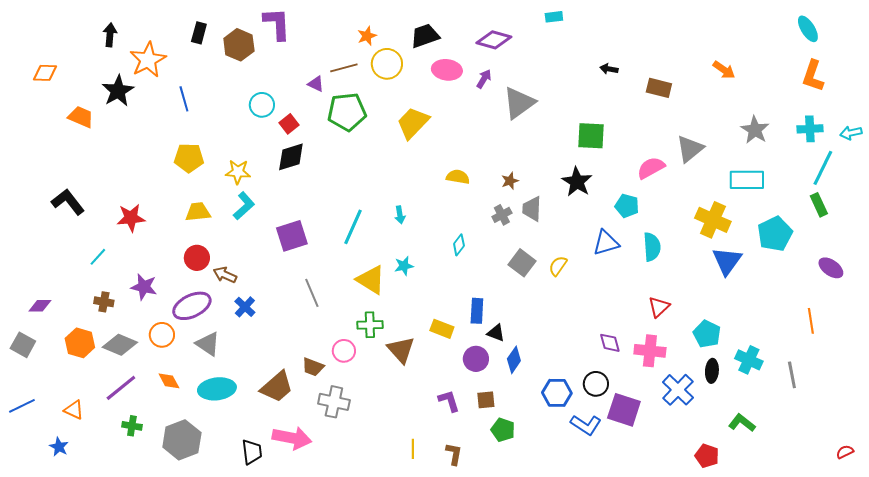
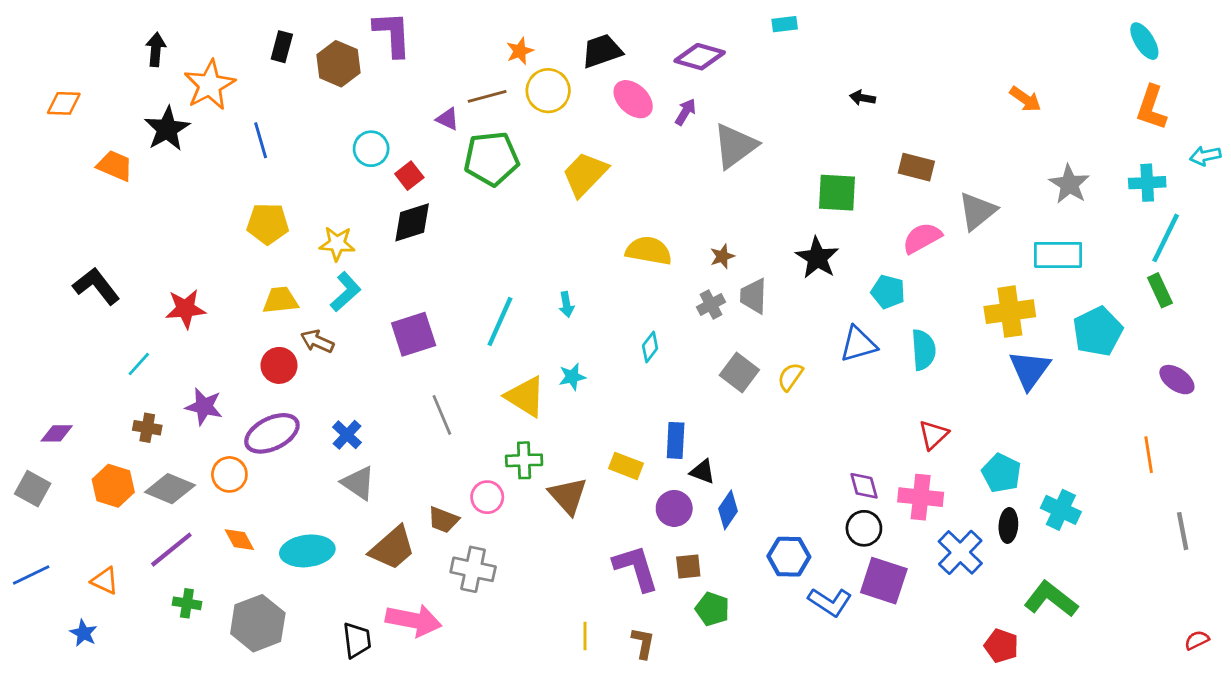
pink ellipse: (447, 70) -> (633, 99), turned 36
brown rectangle: (659, 88) -> (916, 167), moved
cyan arrow: (851, 133) -> (1205, 156), moved
yellow semicircle: (458, 177) -> (649, 251), size x1.4
yellow cross: (713, 220) -> (1010, 312), turned -32
brown arrow: (225, 275) -> (317, 341), moved
gray triangle: (208, 344) -> (358, 483), moved
gray line: (792, 375) -> (1183, 531), moved
black circle: (596, 384) -> (864, 528), moved
purple L-shape: (449, 401) -> (636, 568), size x1.5
green L-shape: (742, 423) -> (1051, 599), size x1.4

